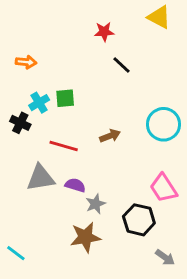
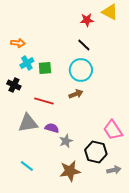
red star: (104, 32) -> (87, 20), moved
cyan cross: (39, 103) -> (27, 63), moved
cyan circle: (164, 124) -> (81, 70), moved
brown star: (85, 237) -> (70, 171), moved
cyan line: (16, 253) -> (27, 166), moved
gray arrow: (165, 257) -> (114, 170), moved, turned -48

